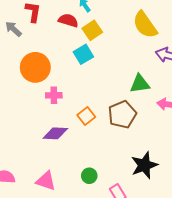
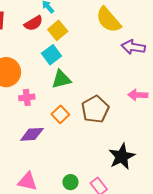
red semicircle: (68, 20) -> (33, 23), turned 138
green triangle: (140, 84) -> (61, 79), moved
green circle: (89, 176) -> (70, 182), moved

